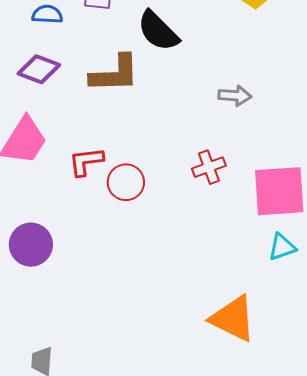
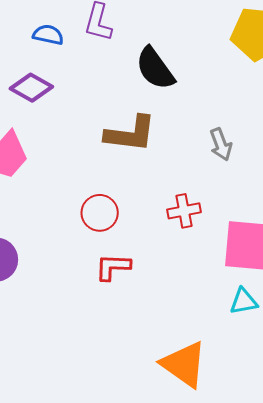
brown L-shape: (115, 74) -> (130, 134), moved
gray arrow: (235, 96) -> (221, 144), turned 56
red L-shape: (86, 162) -> (113, 267), moved

